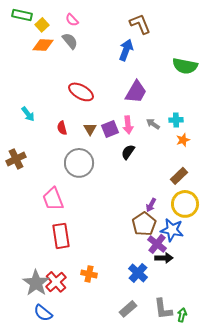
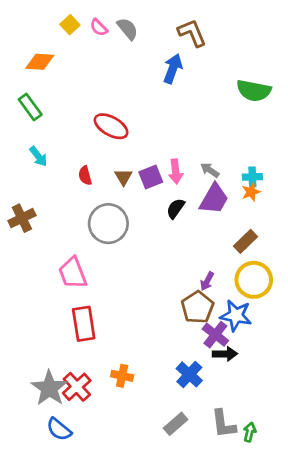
green rectangle: (22, 15) -> (30, 107), moved, turned 42
yellow square: (42, 25) -> (70, 25), moved
gray semicircle: (70, 41) -> (128, 29), moved
orange diamond: (43, 45) -> (40, 62), moved
purple trapezoid: (136, 92) -> (214, 199), moved
cyan cross: (176, 120) -> (252, 177), moved

